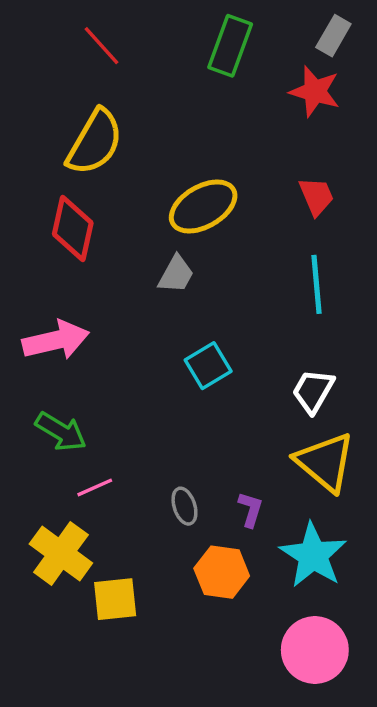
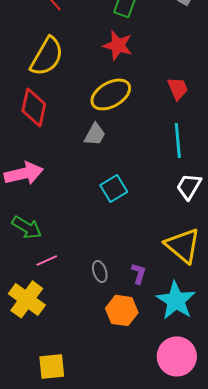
red star: (315, 91) -> (118, 45), moved
white trapezoid: (313, 391) -> (189, 186), moved
yellow square: (115, 599) -> (52, 366), moved

